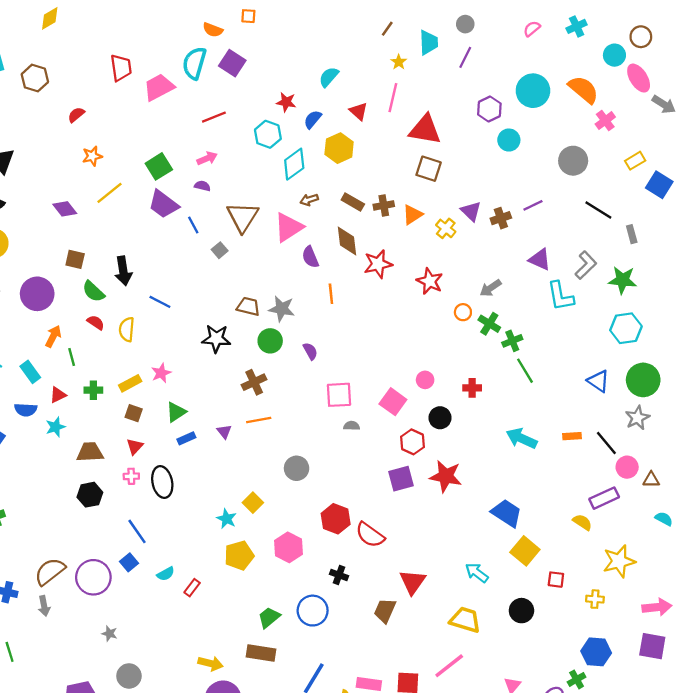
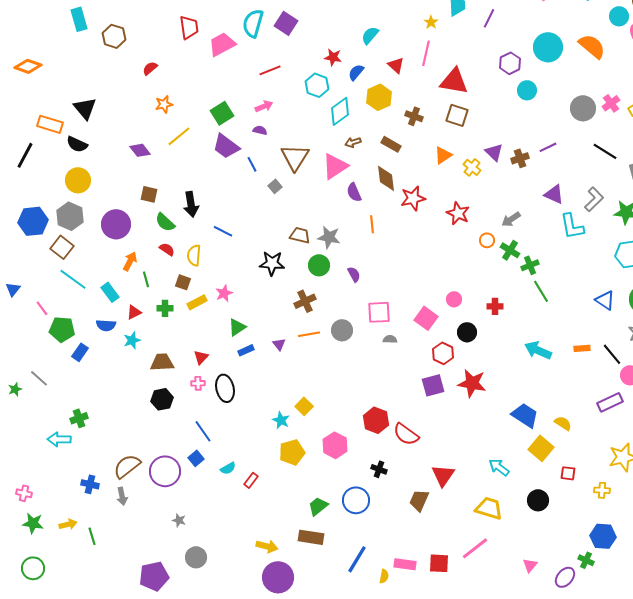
pink cross: (605, 121) -> (611, 103), moved
brown cross: (384, 205) -> (414, 116), moved, turned 30
brown square: (134, 413) -> (183, 282), moved
gray circle: (297, 468) -> (342, 330), moved
yellow semicircle: (582, 522) -> (563, 423), moved
green cross: (577, 679) -> (586, 560), turned -35

